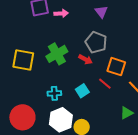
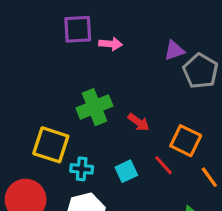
purple triangle: (101, 12) -> (174, 50), turned 40
gray pentagon: (96, 42) -> (201, 71), moved
yellow square: (23, 60) -> (51, 145), moved

